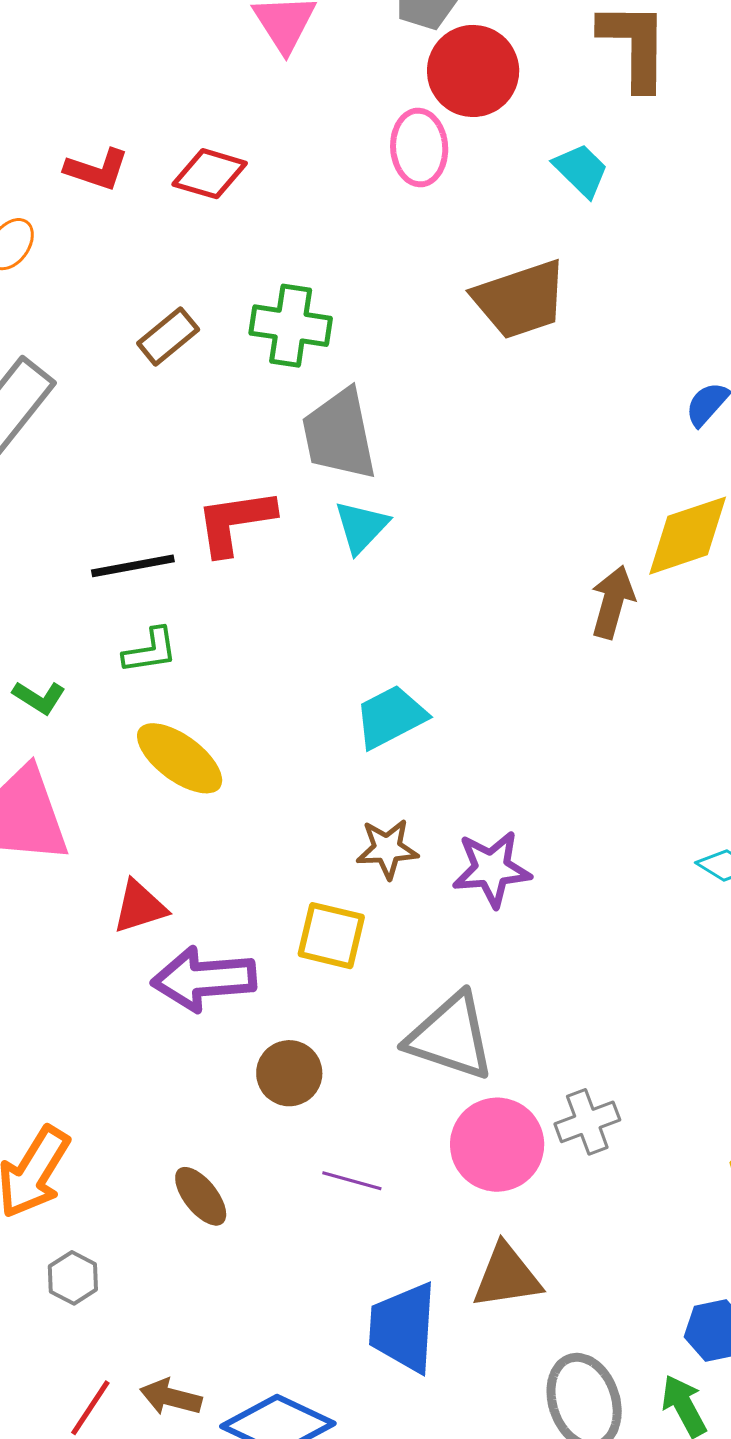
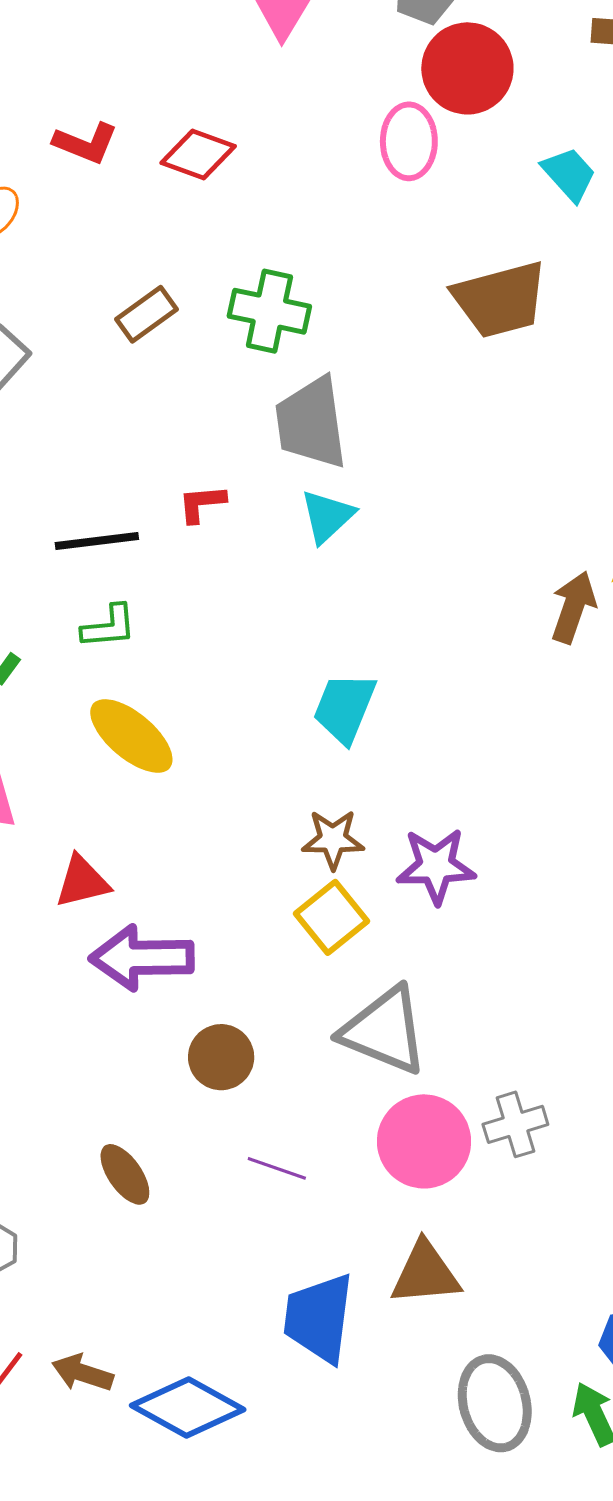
red L-shape: (235, 522) -> (202, 503), size x0.6
cyan trapezoid: (391, 717) -> (345, 708), turned -44
yellow square: (331, 936) -> (332, 917), moved, turned 34

